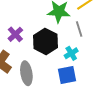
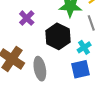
purple cross: (15, 34) -> (27, 18), moved

